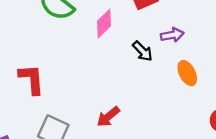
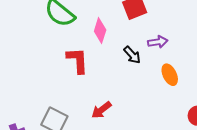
pink diamond: (104, 24) -> (100, 31), turned -30
red L-shape: (31, 79) -> (77, 60), moved

